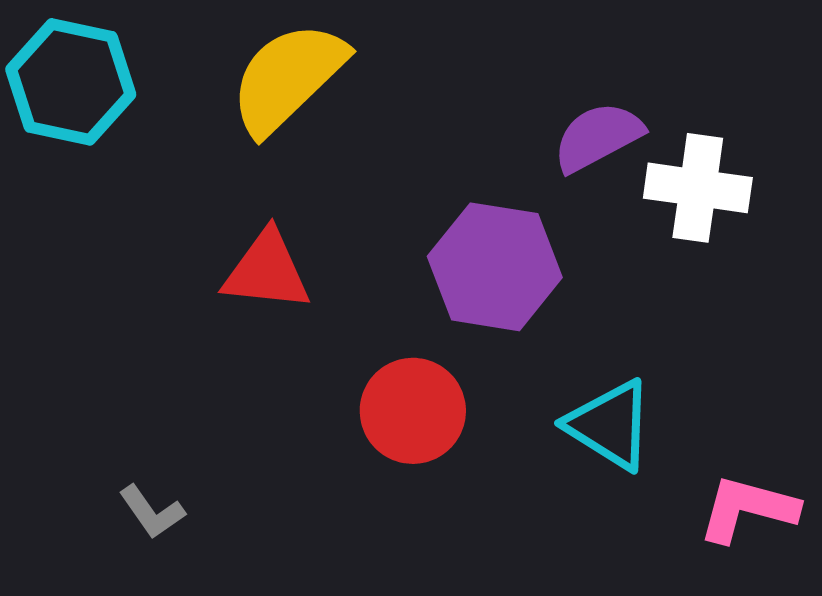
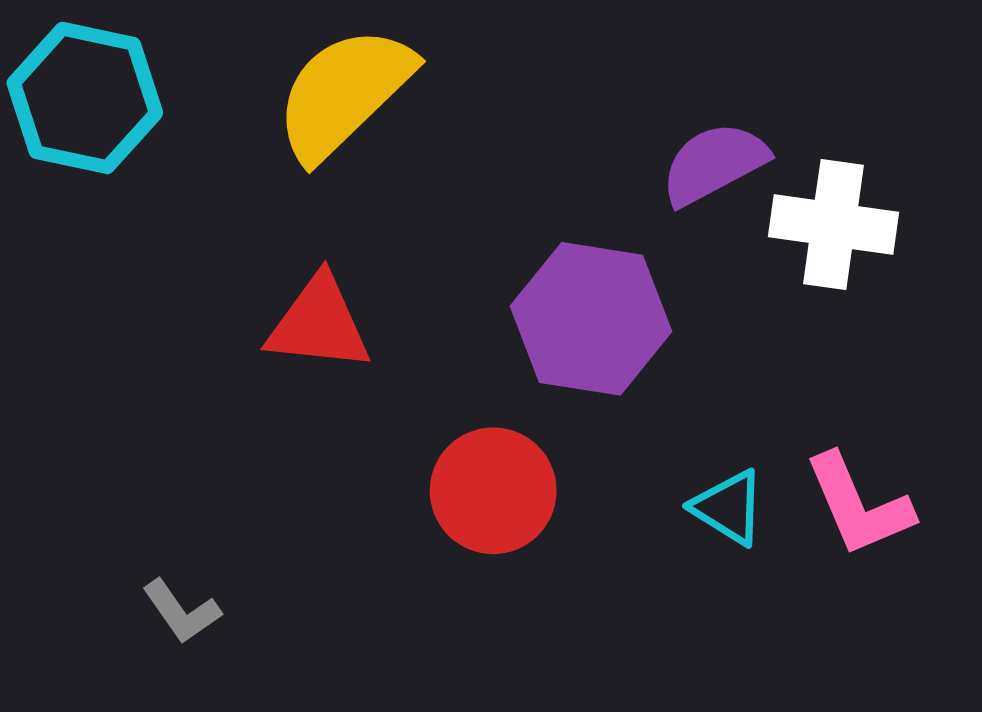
cyan triangle: (610, 425) -> (728, 507), size x0.7
pink L-shape: (748, 509) -> (859, 505), moved, turned -128

